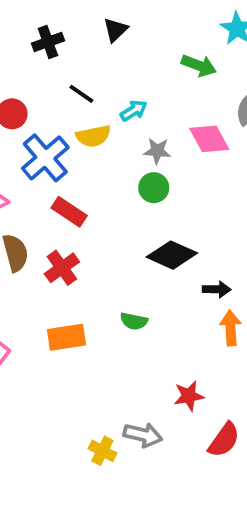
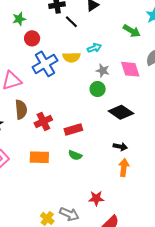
black line: (81, 94) -> (71, 22), moved
red rectangle: (69, 212) -> (73, 130), moved, turned -60
black diamond: (172, 255) -> (121, 112), moved

